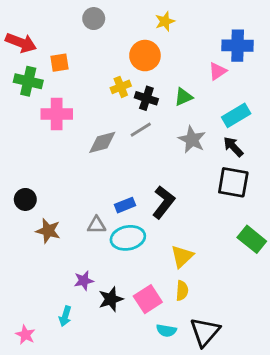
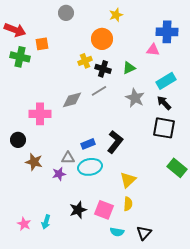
pink triangle: (218, 71) -> (153, 50), turned 40
pink cross: (57, 114) -> (40, 114), moved
purple star: (84, 281) -> (59, 174), moved
pink square: (148, 299) -> (104, 210), turned -36
black triangle: (205, 332) -> (144, 233), size x0.7
pink star: (25, 335) -> (24, 224), moved

